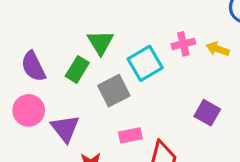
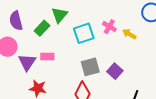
pink cross: (183, 44) -> (109, 27), turned 32
gray square: (114, 91) -> (90, 67), moved
pink rectangle: (130, 135) -> (47, 57), moved

